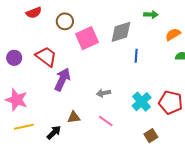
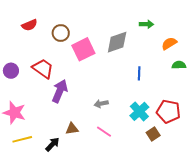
blue line: (136, 56) -> (139, 73), moved
brown square: (151, 136) -> (153, 134), moved

